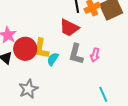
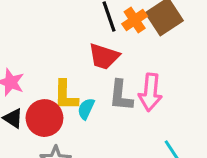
red circle: (25, 49) -> (44, 118), moved
pink arrow: (95, 55) -> (150, 92), size x1.6

